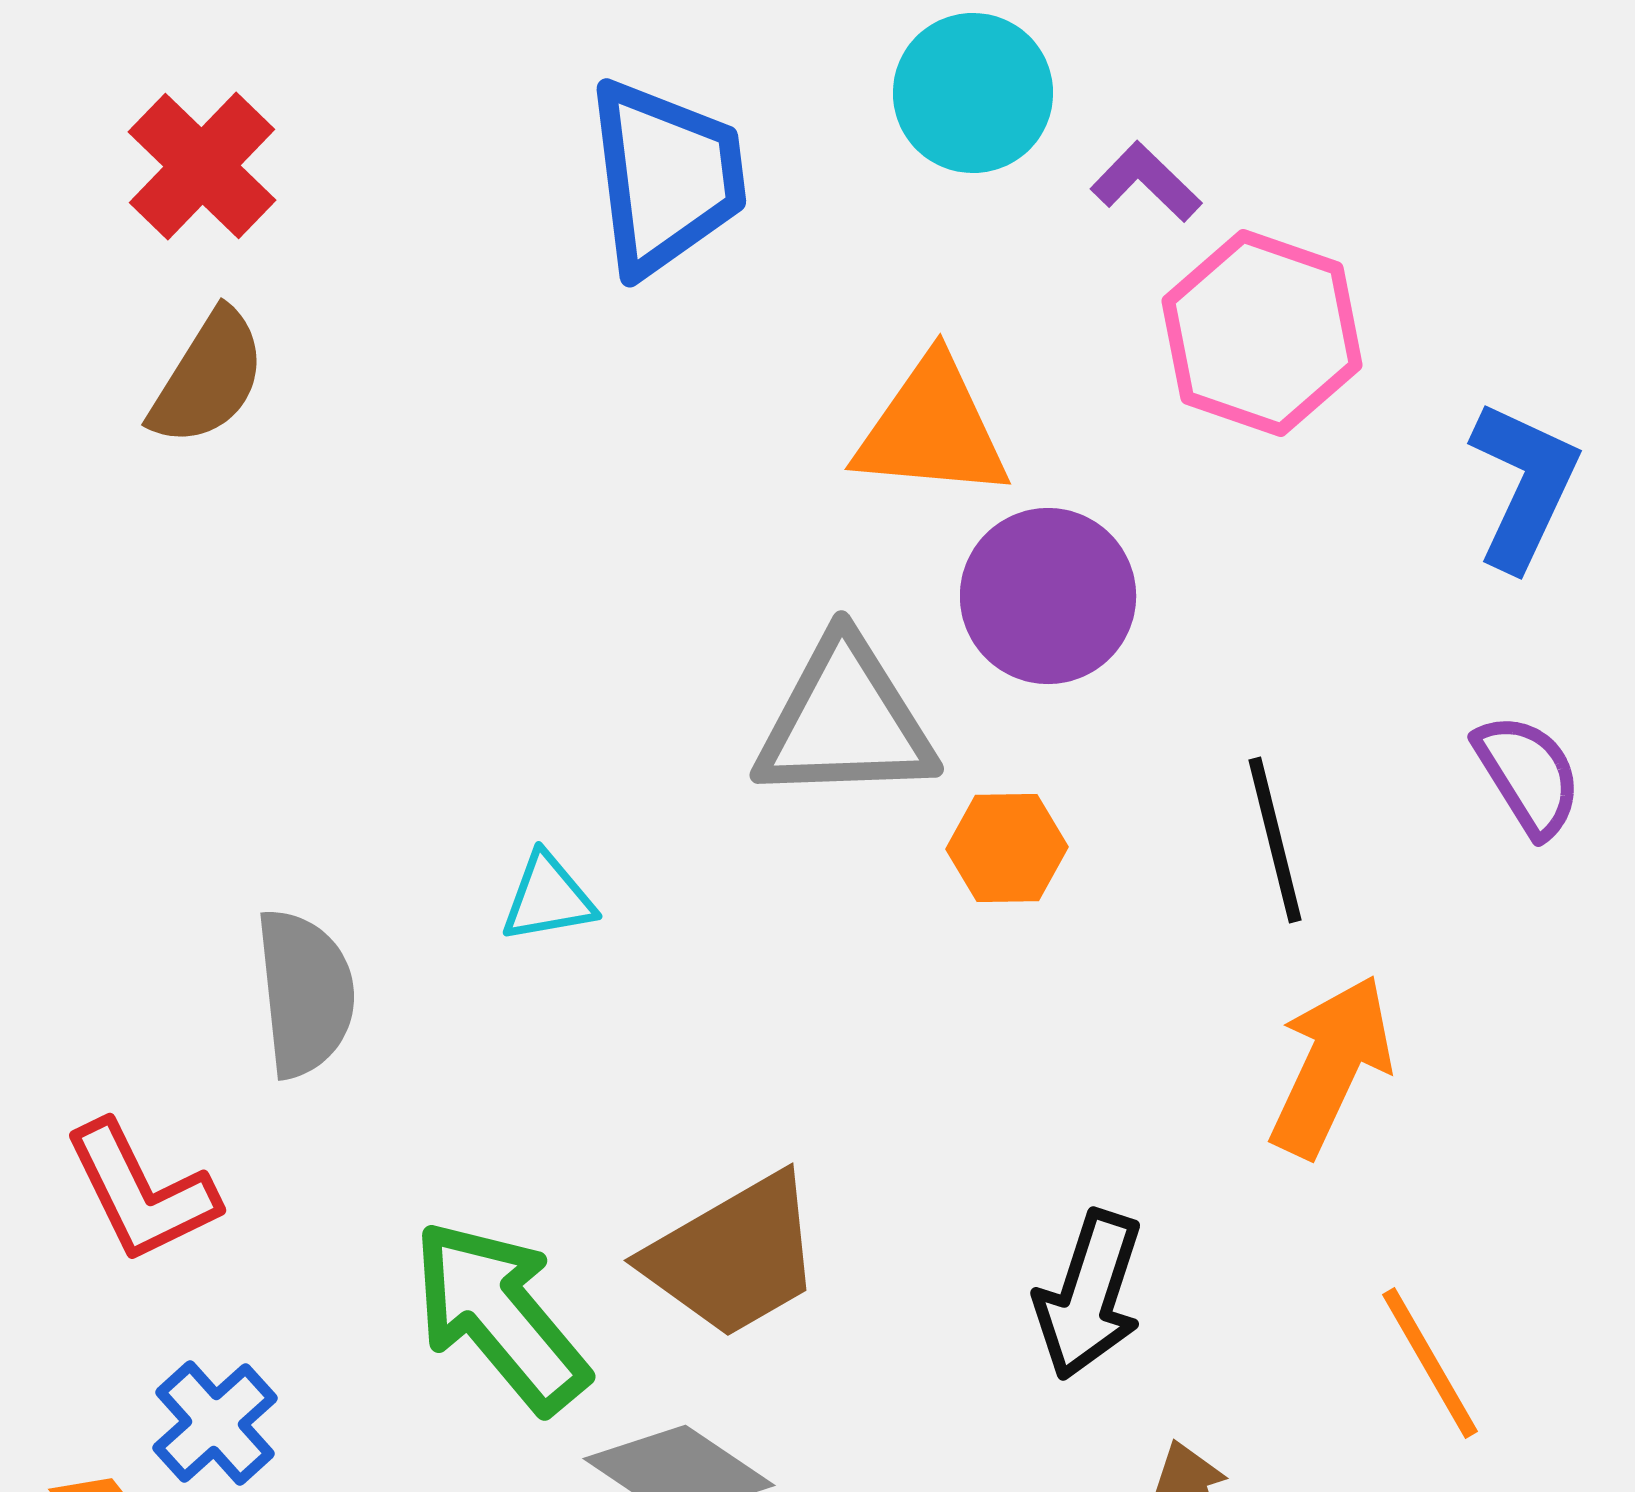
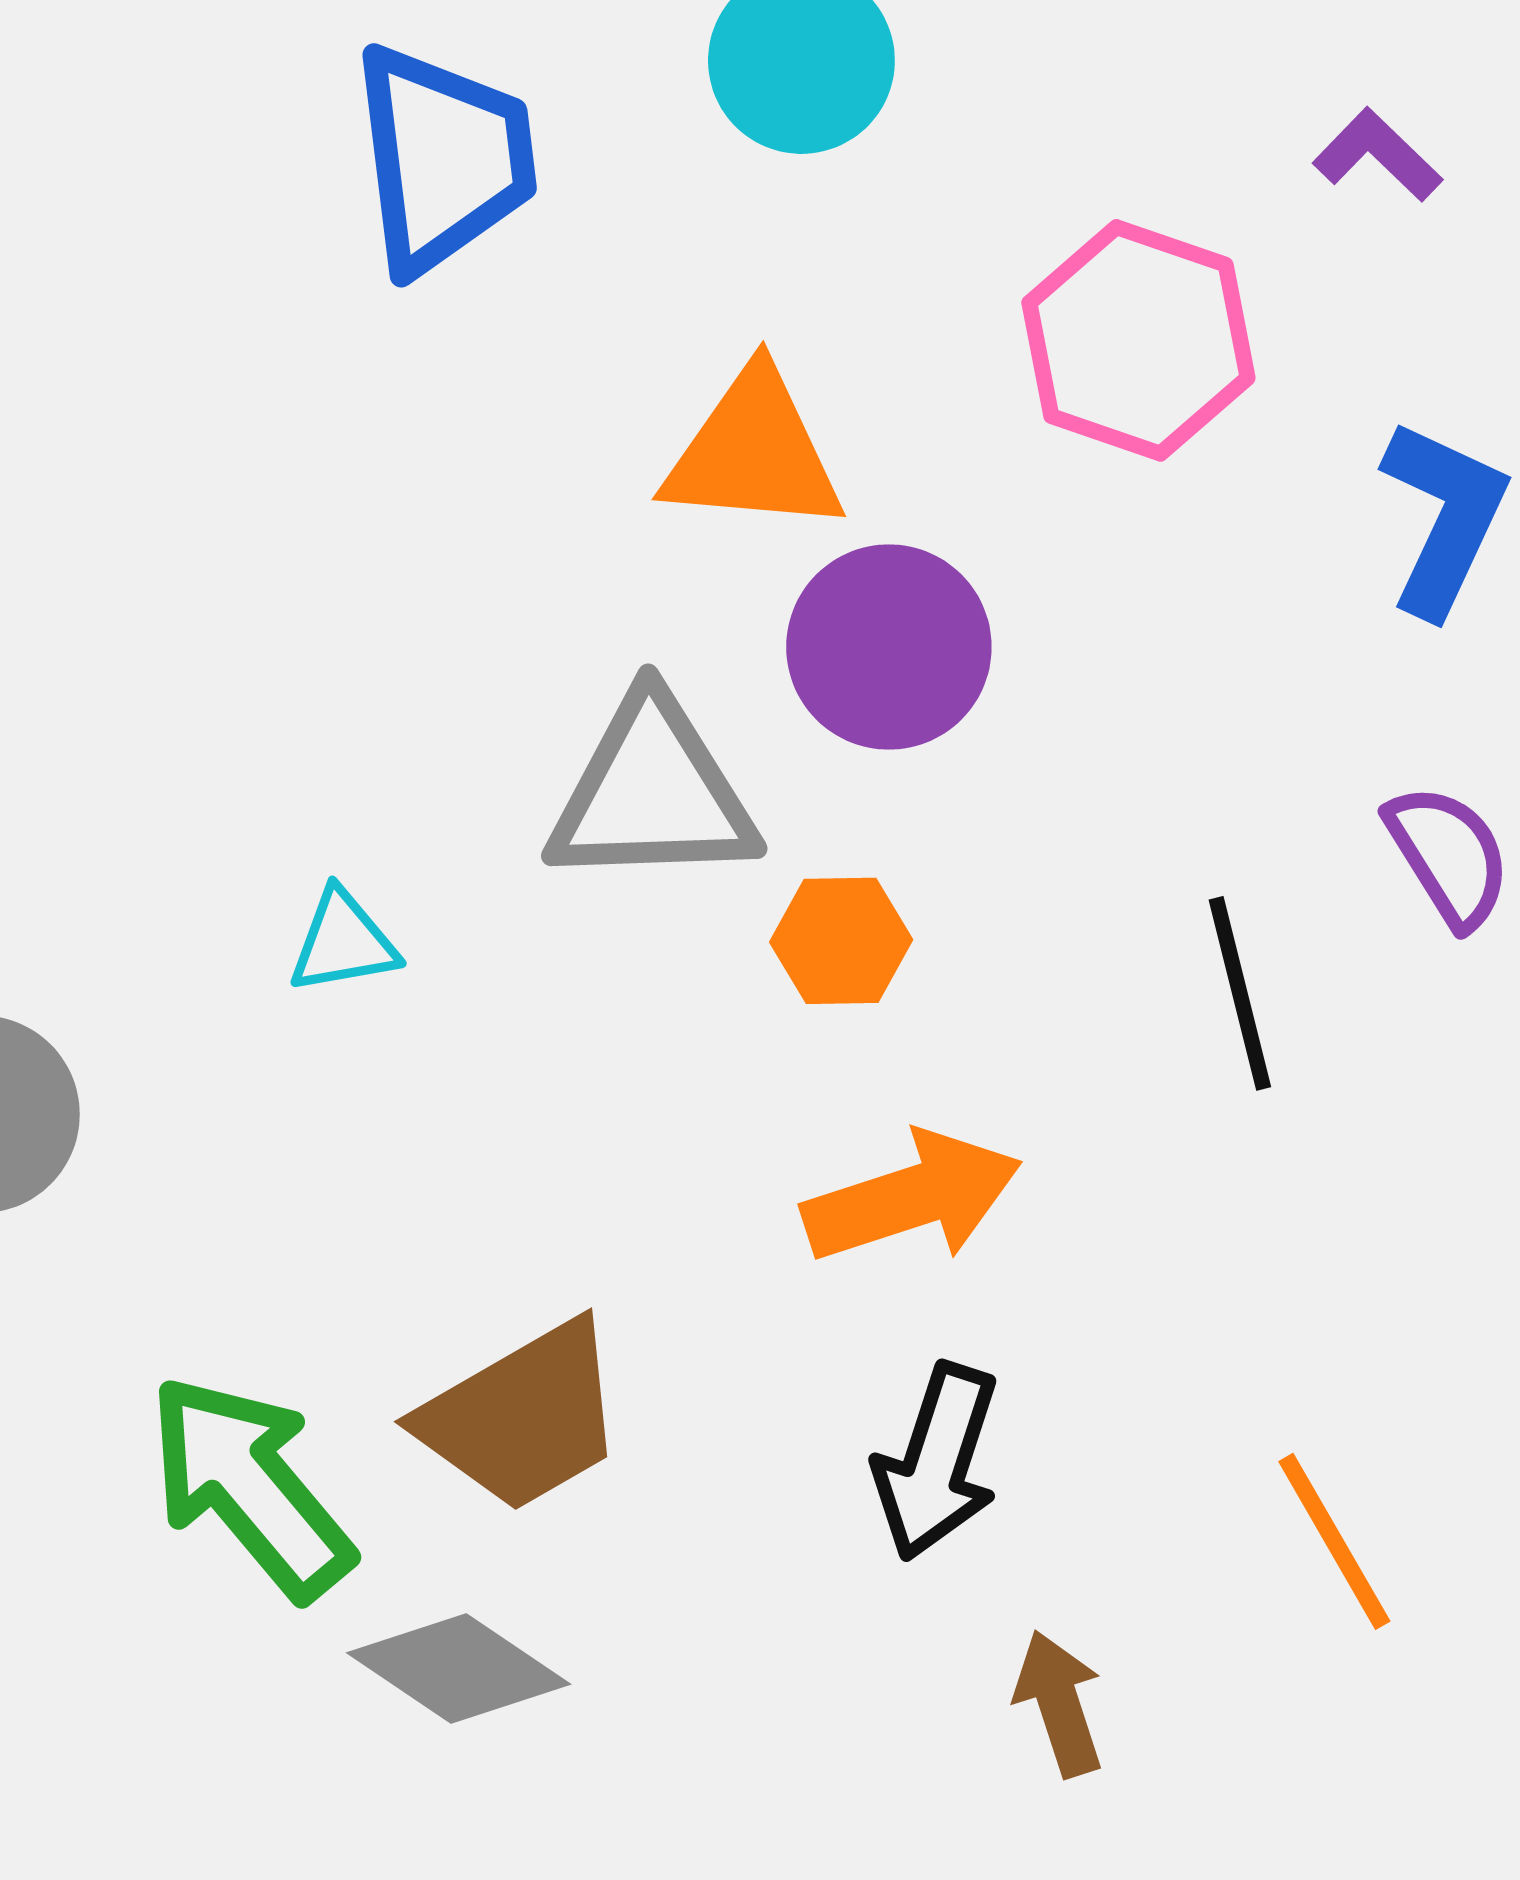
purple L-shape: (1146, 182) -> (1377, 155), moved
black line: (1275, 840) -> (1240, 993), moved
cyan triangle: (548, 898) -> (343, 942), moved
orange arrow: (1331, 1066) -> (912, 1197), moved, turned 47

